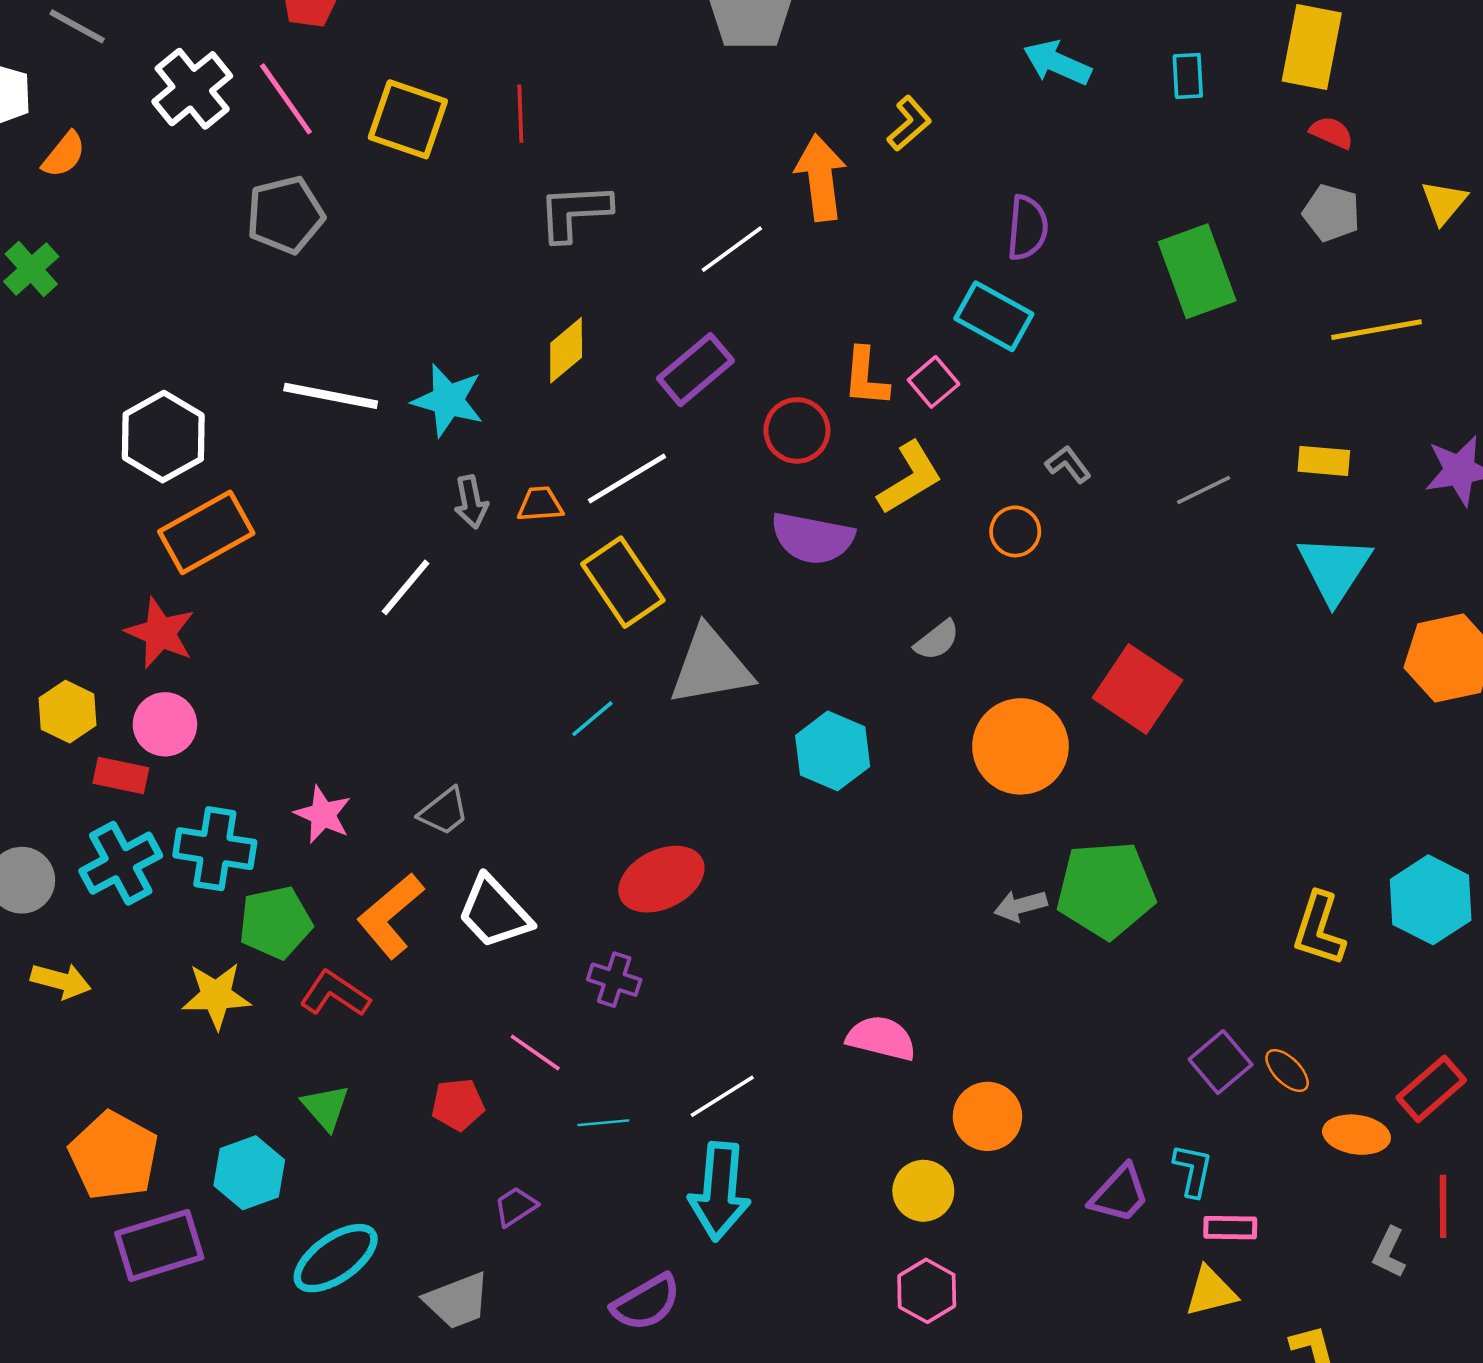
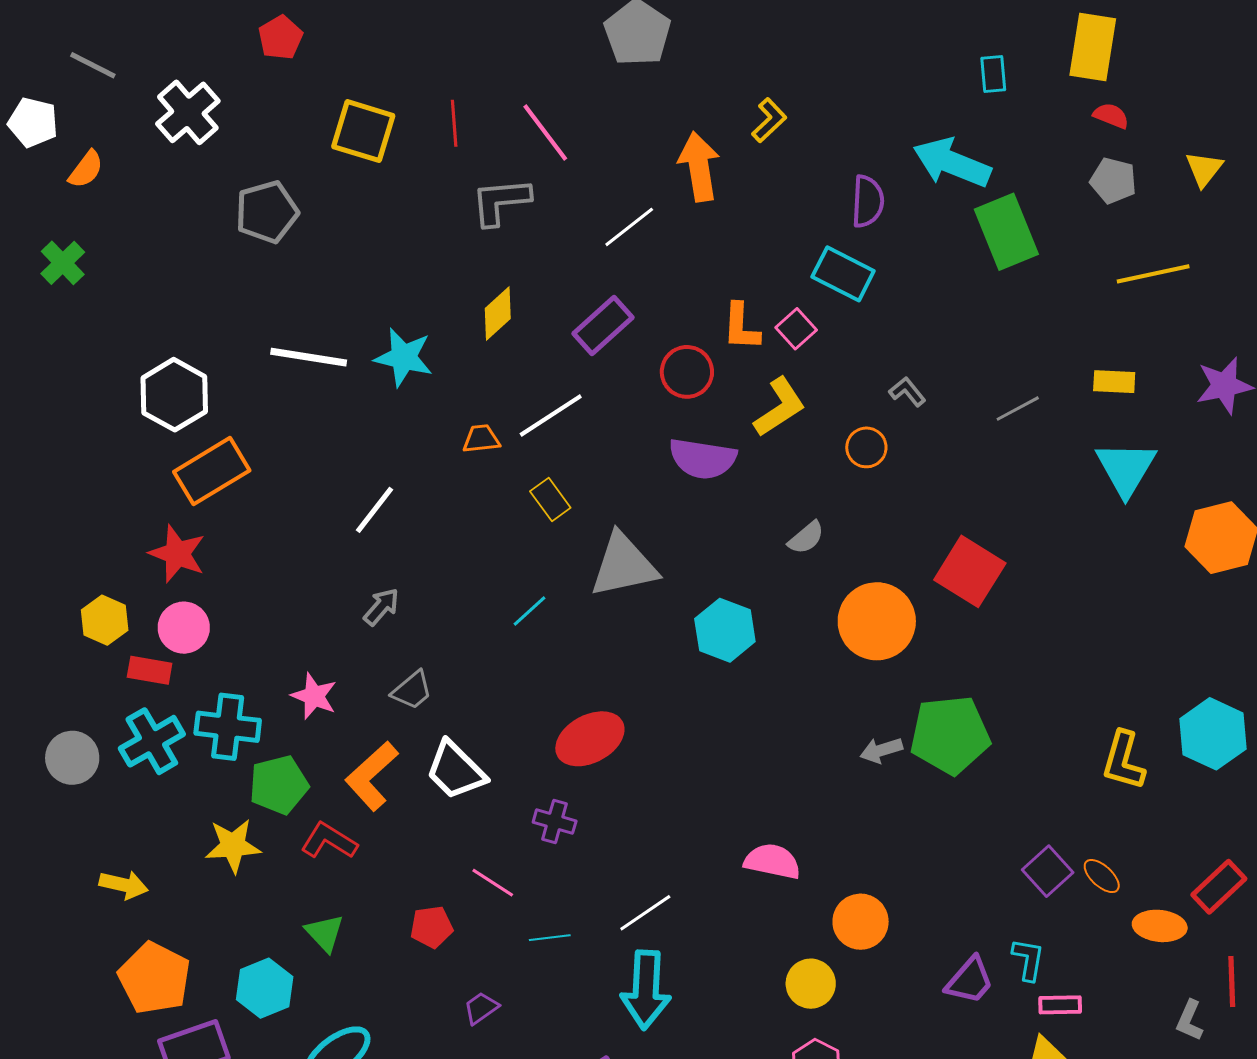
cyan arrow: (1057, 63) -> (952, 163), moved, size x1.4
pink line: (286, 99) -> (545, 133), moved
gray arrow: (471, 502) -> (381, 607), moved, turned -126
yellow rectangle: (623, 582) -> (550, 500), size x0.6
yellow arrow: (61, 981) -> (124, 885), moved

